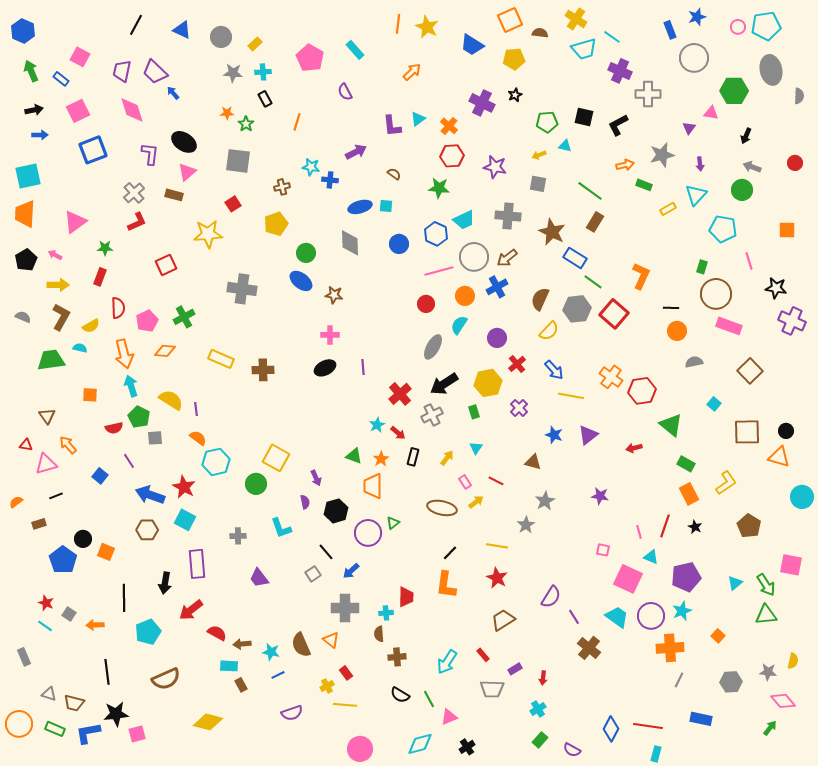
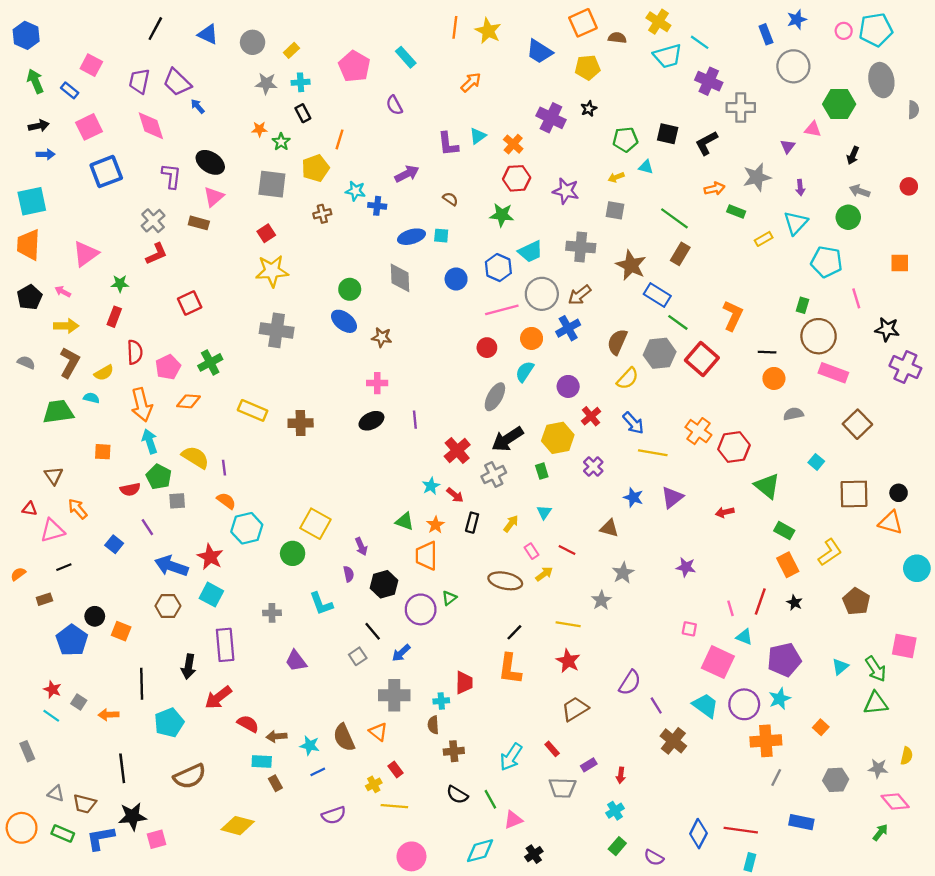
yellow pentagon: (276, 224) -> (315, 168), moved
yellow star: (208, 234) -> (272, 271), moved

